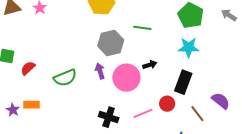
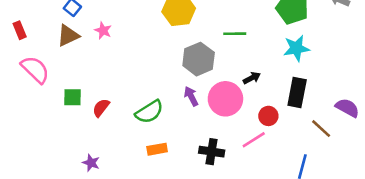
red circle: (167, 104) -> (268, 116), moved
orange rectangle: (31, 105) -> (157, 149), moved

